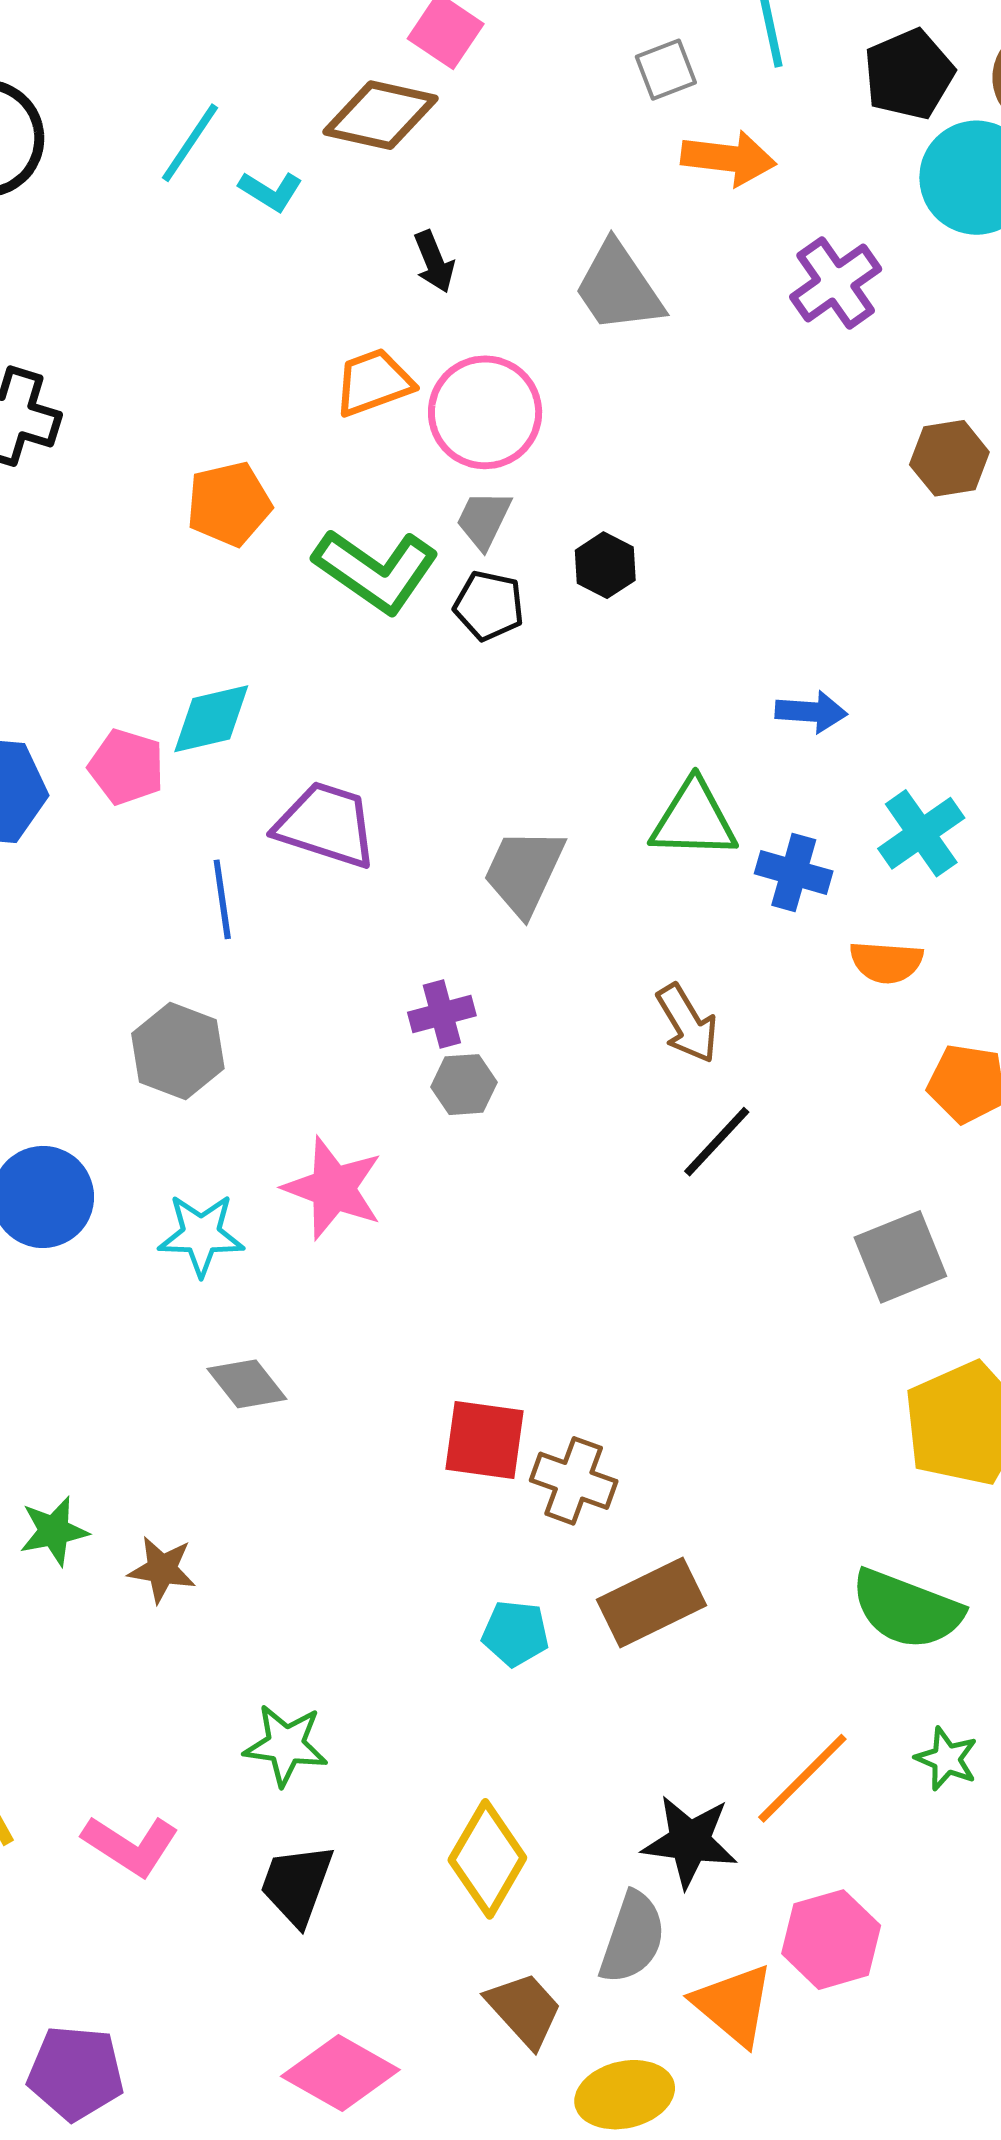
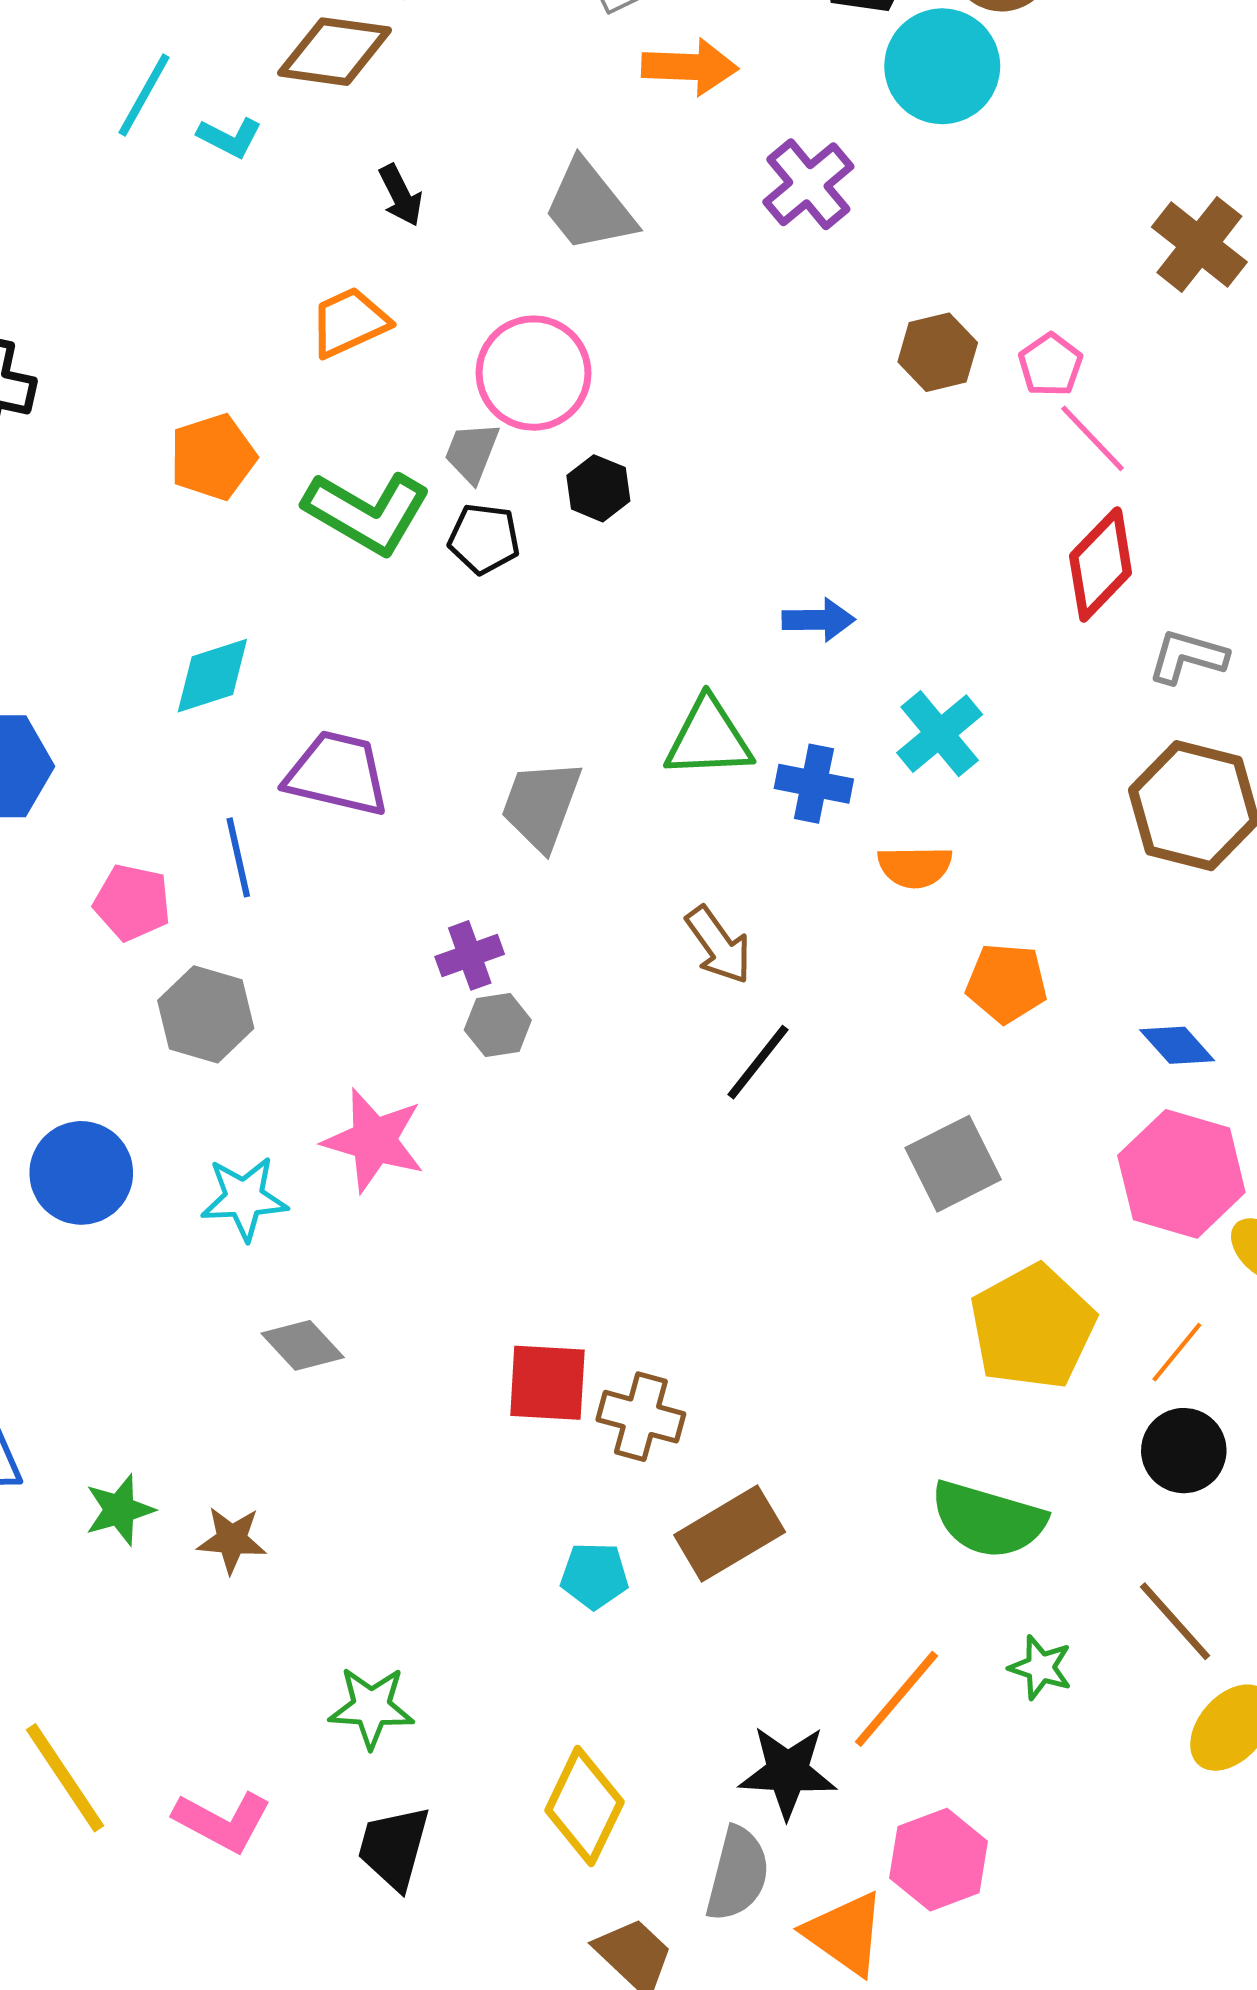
pink circle: (485, 412) -> (534, 373), moved
pink pentagon: (126, 767) -> (132, 902), moved

